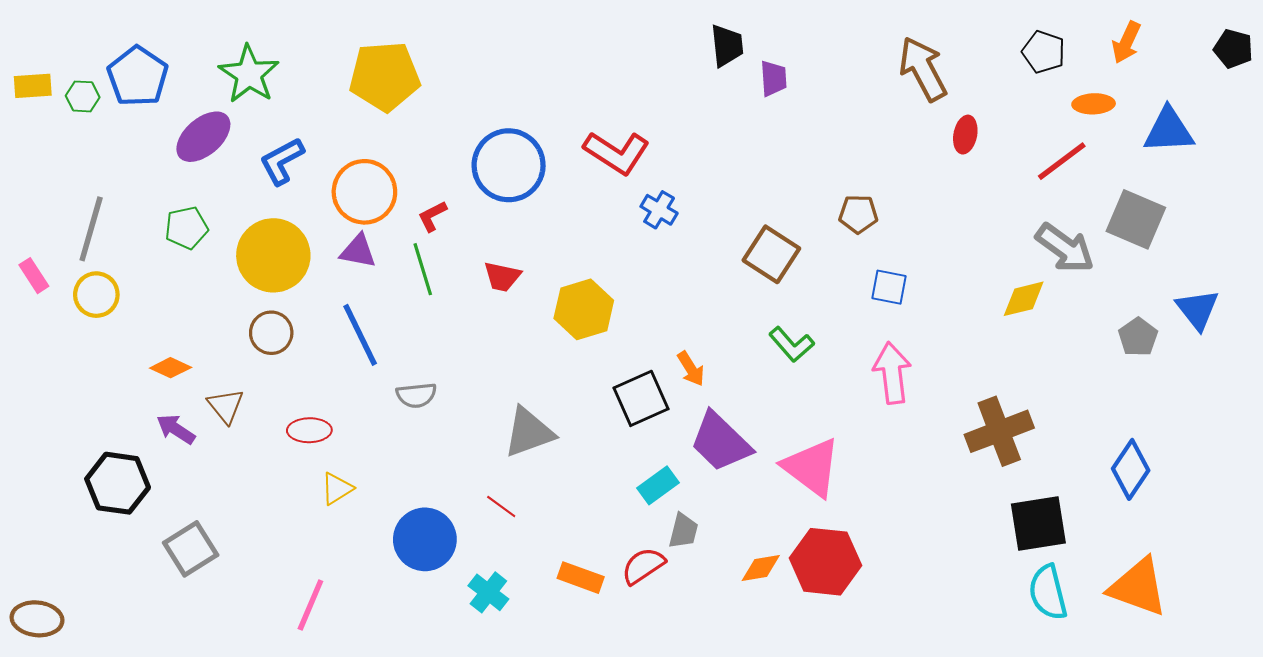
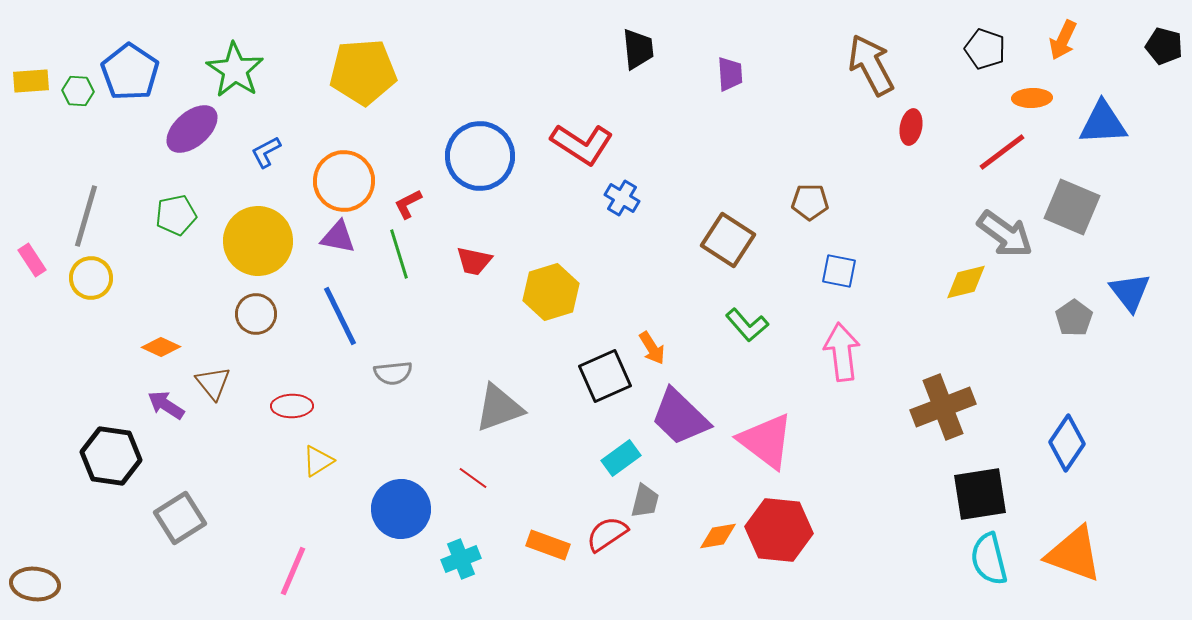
black trapezoid: (727, 46) -> (638, 49), moved
blue L-shape: (282, 161) -> (266, 152), size x0.7
cyan cross: (488, 592) -> (461, 559), turned 30

